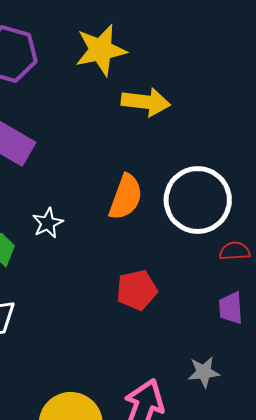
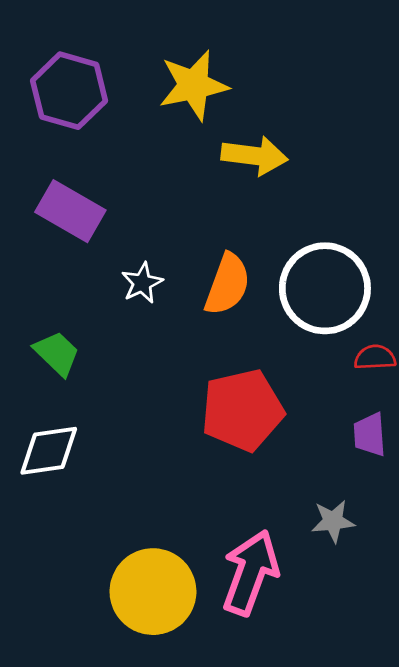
white star: (48, 223) -> (142, 283), moved
red pentagon: (137, 290) -> (242, 410), size x1.5

